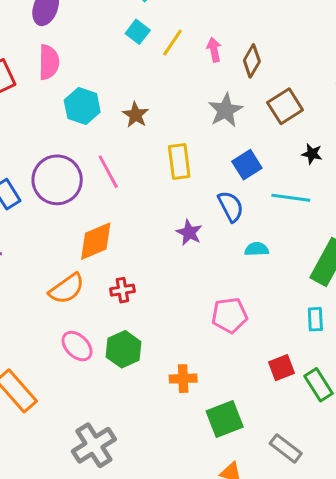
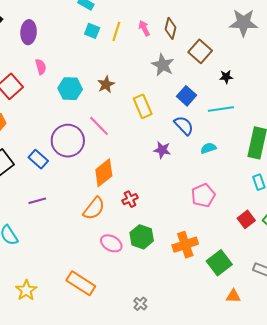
pink semicircle: (49, 62) -> (41, 67), size x0.7
brown star: (136, 115) -> (106, 84), turned 30
orange cross: (183, 379) -> (185, 245), size x1.4
gray cross: (94, 445) -> (140, 304), size x0.5

